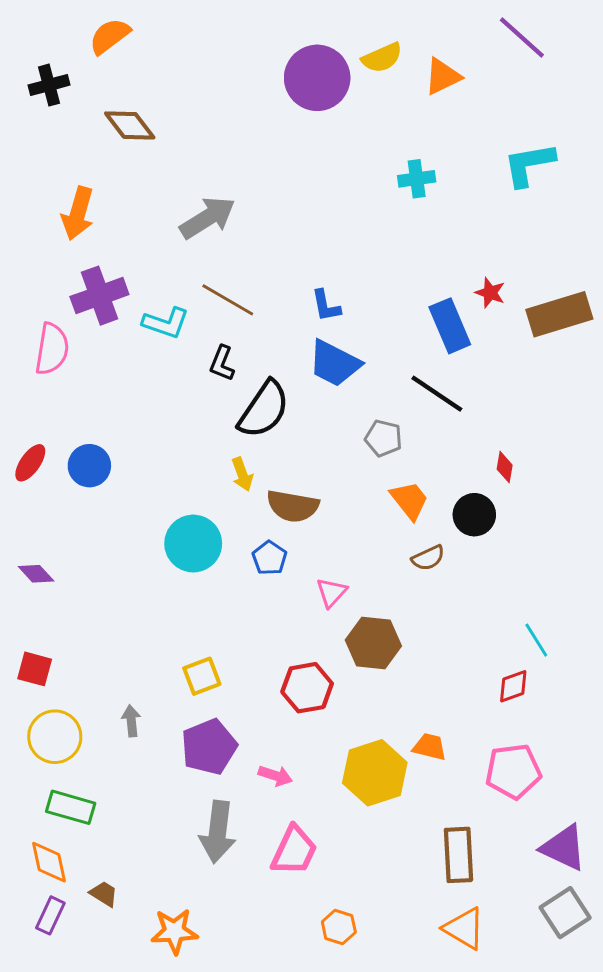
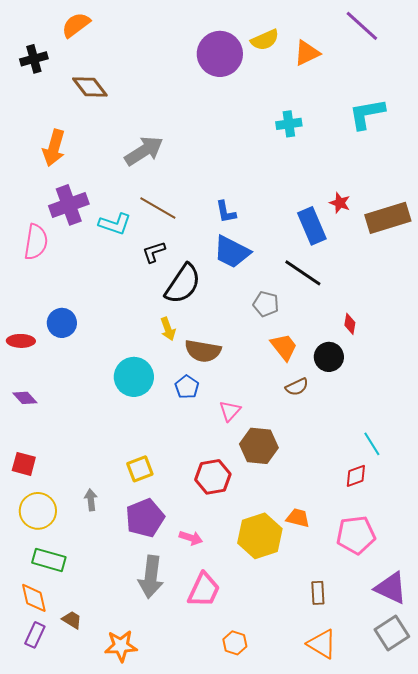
black L-shape: (222, 363) -> (154, 252), turned 50
red ellipse: (30, 463) -> (21, 341), moved, turned 56
brown rectangle: (458, 855) -> (318, 593), size x0.6

